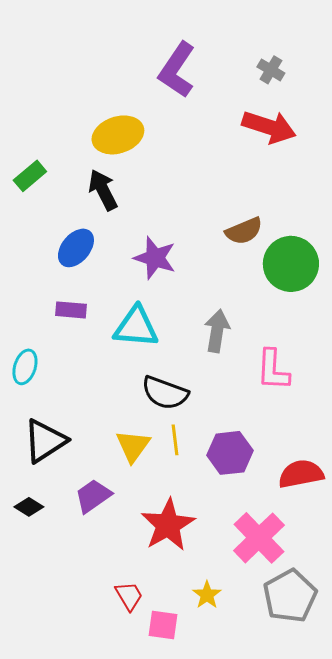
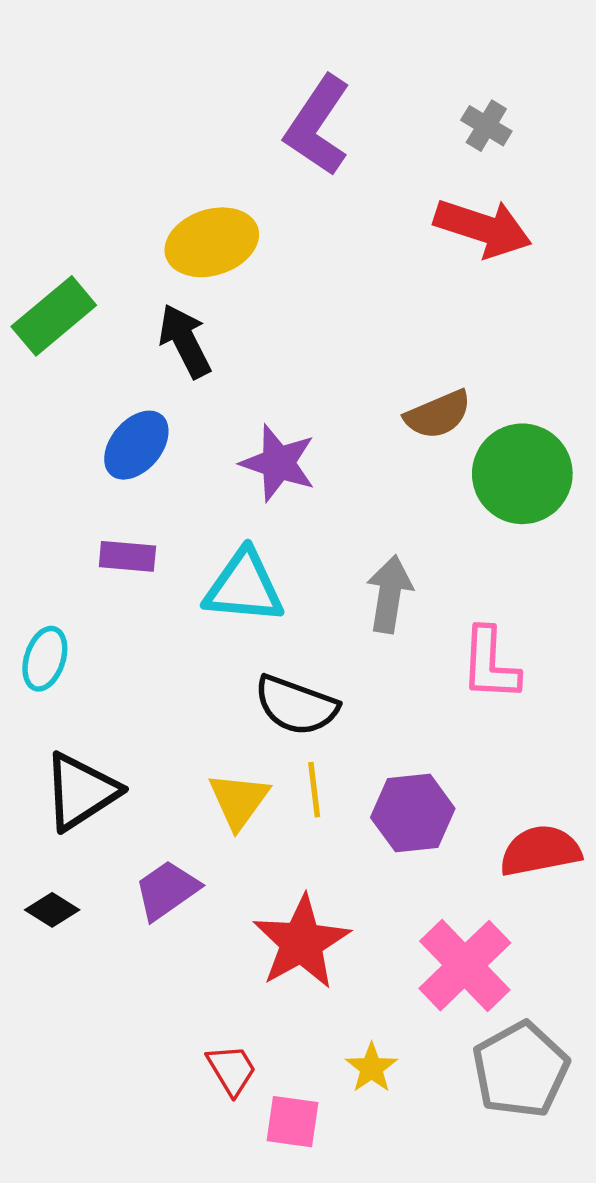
green rectangle: (30, 176) -> (54, 316), size x1.4

